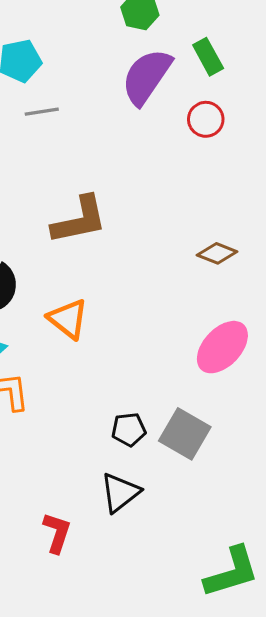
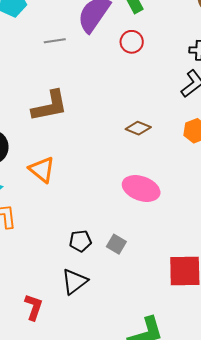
gray line: (42, 112) -> (55, 41), moved
pink ellipse: (222, 347) -> (141, 188), turned 66
gray square: (185, 434) -> (116, 244), size x0.6

